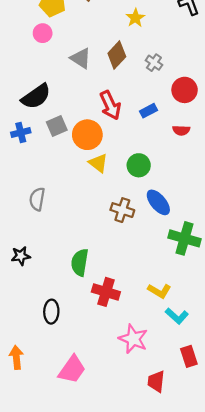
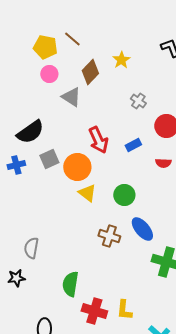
pink circle: (43, 33) -> (49, 74), moved
brown diamond: (117, 55) -> (90, 72), moved
gray semicircle: (37, 199) -> (31, 248), moved
yellow L-shape: (159, 291) -> (124, 310), moved, turned 65

